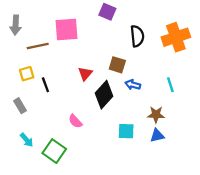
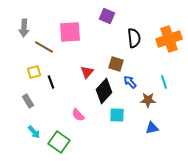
brown line: (38, 46) -> (44, 47), turned 42
blue arrow: (133, 85) -> (130, 82), turned 32
brown star: (156, 115) -> (148, 100), moved
cyan square: (126, 131) -> (117, 115), moved

